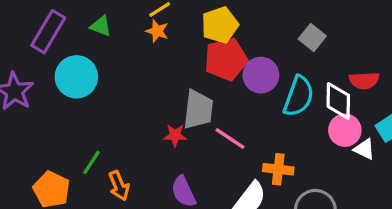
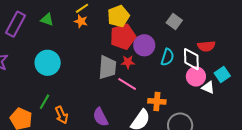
cyan circle: (76, 77) -> (48, 63), moved
cyan semicircle: (299, 96) -> (167, 57), size x0.7
red star: (175, 135) -> (128, 62), moved

